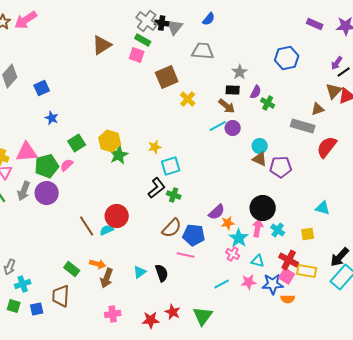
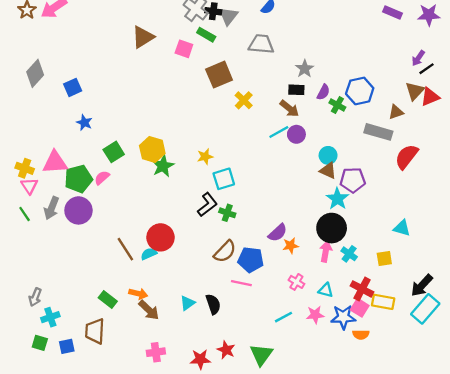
green rectangle: (143, 40) -> (206, 35), moved
blue hexagon: (287, 58) -> (360, 91), moved
cyan star: (239, 238) -> (337, 199), moved
brown arrow: (107, 278) -> (149, 310), turned -66

